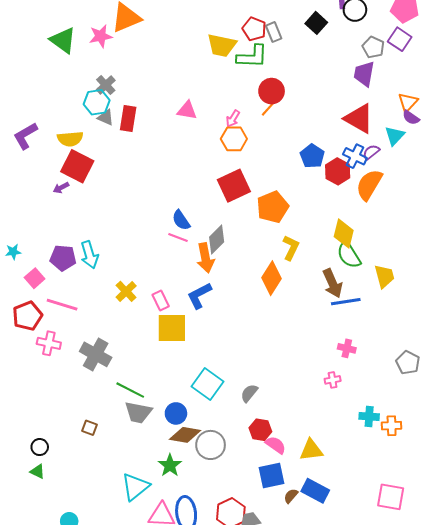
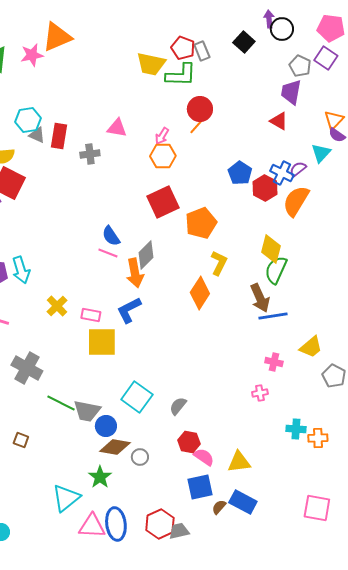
gray cross: (106, 85) -> (90, 154), moved, turned 36
red triangle: (359, 119) -> (279, 121), moved, size x0.6
green semicircle: (349, 255) -> (276, 270), turned 56
yellow trapezoid: (384, 276) -> (311, 347), moved, turned 65
pink rectangle: (161, 301) -> (91, 315), turned -54
gray trapezoid: (138, 412) -> (87, 411), moved
gray circle: (211, 445) -> (140, 457), size x0.6

